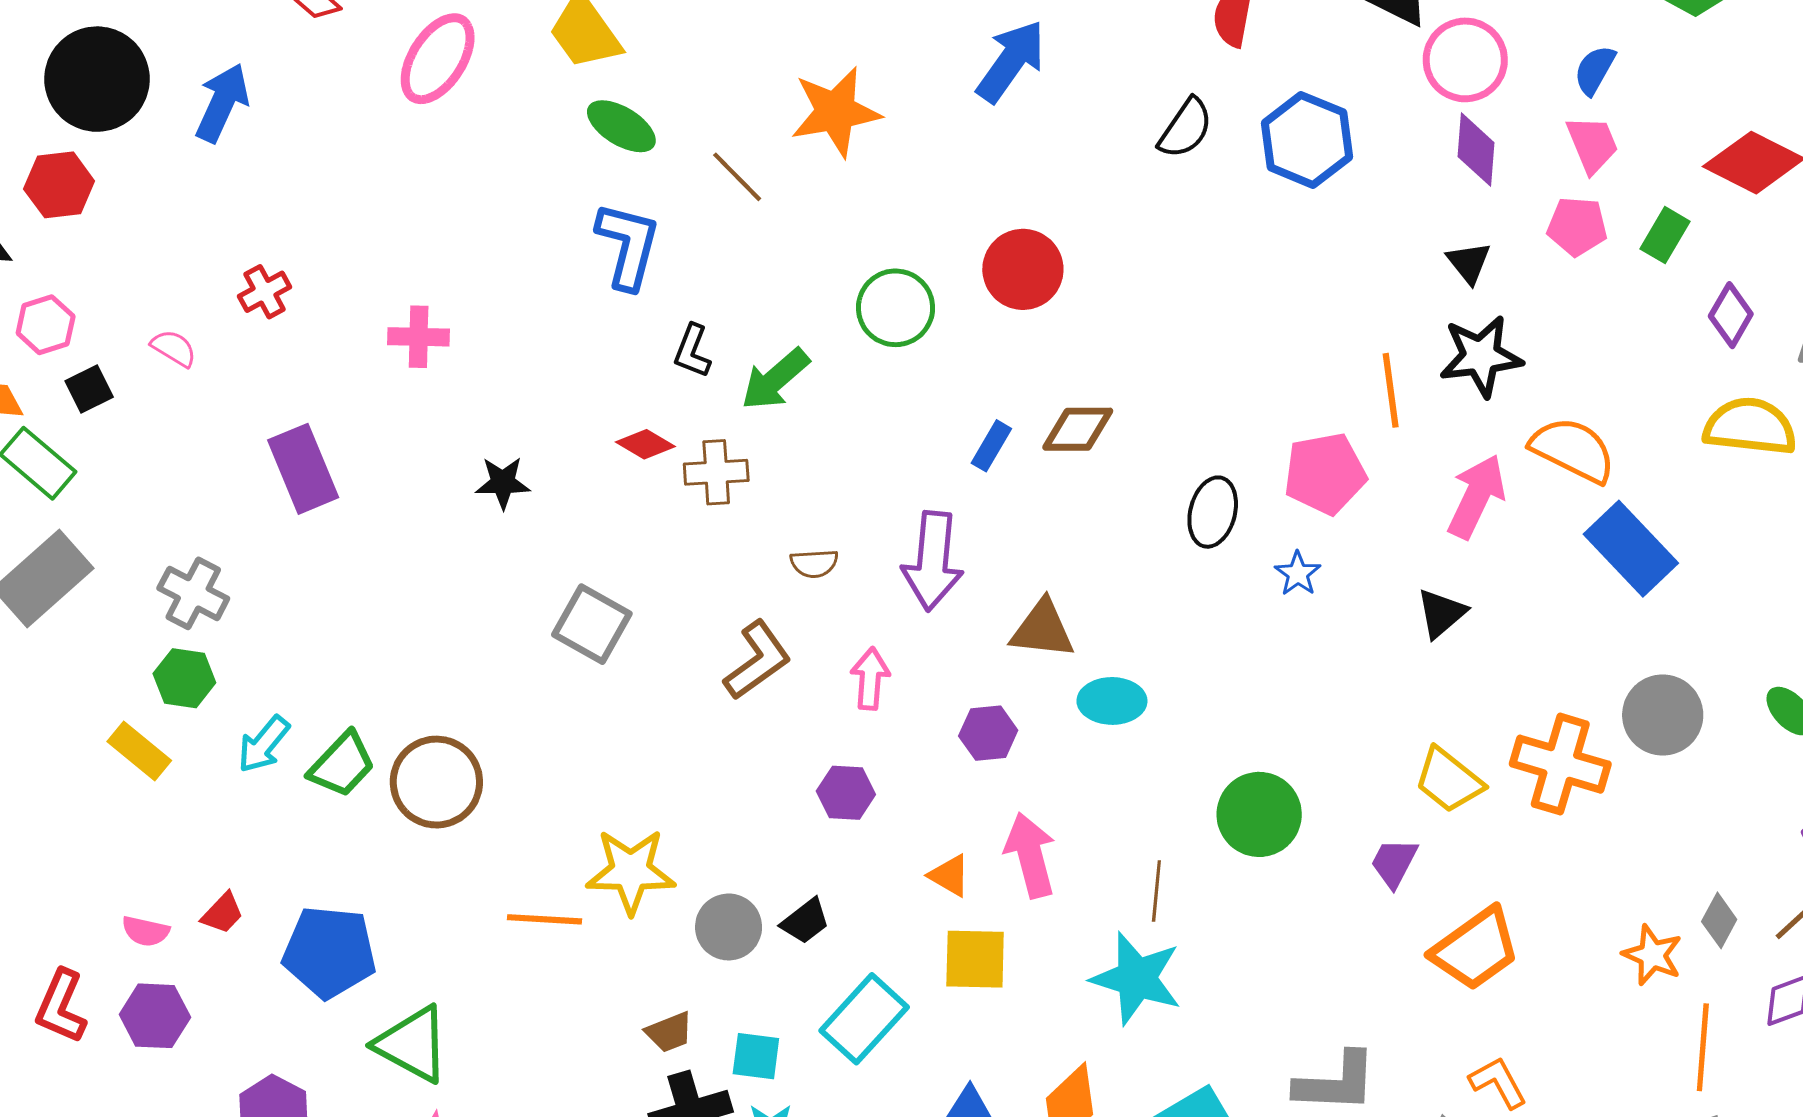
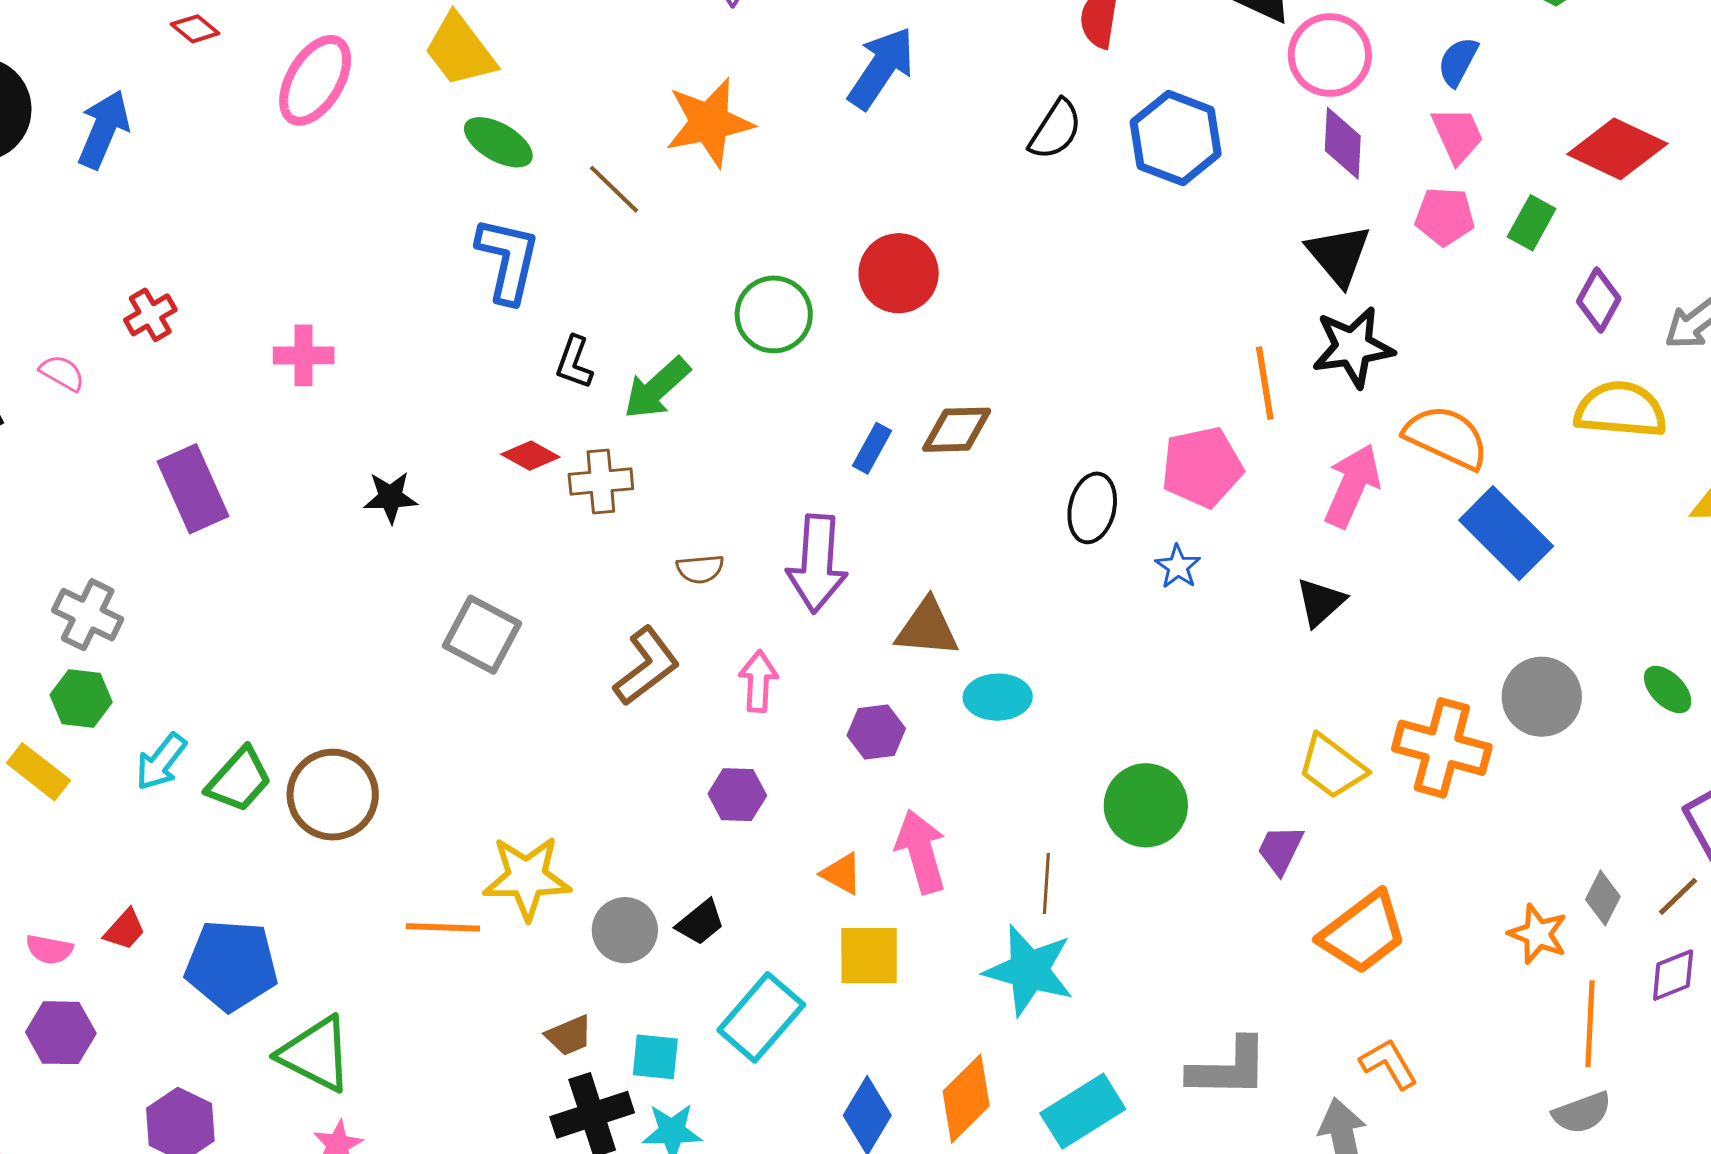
black triangle: (1469, 263) -> (1339, 255), size x1.5

